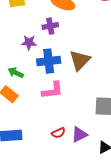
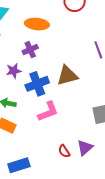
brown triangle: (80, 60) -> (67, 76), turned 45
red semicircle: (58, 133) -> (64, 151), turned 96

